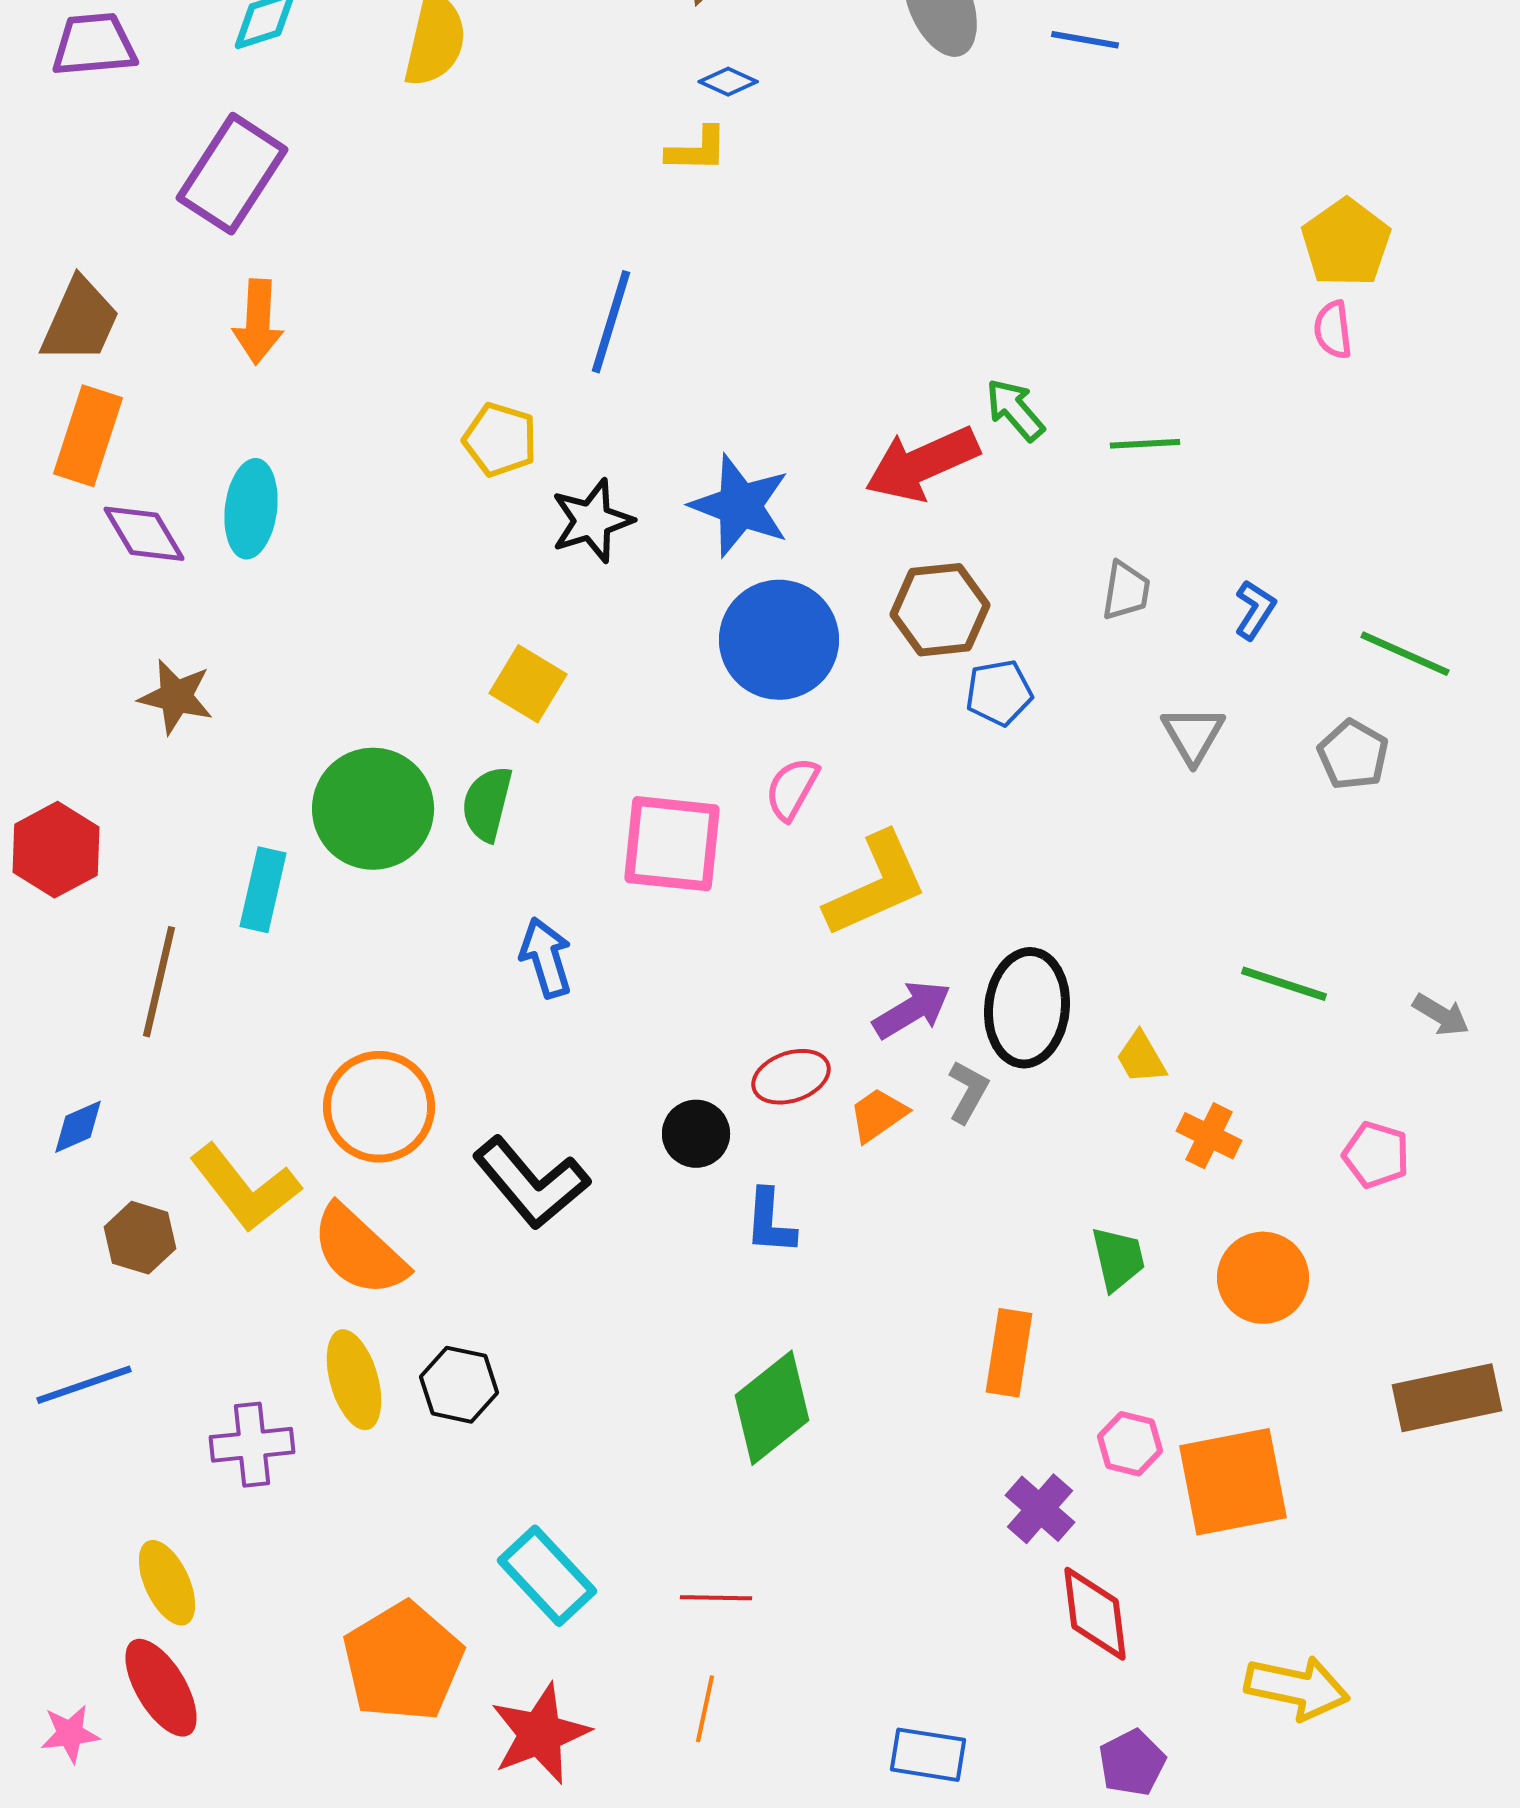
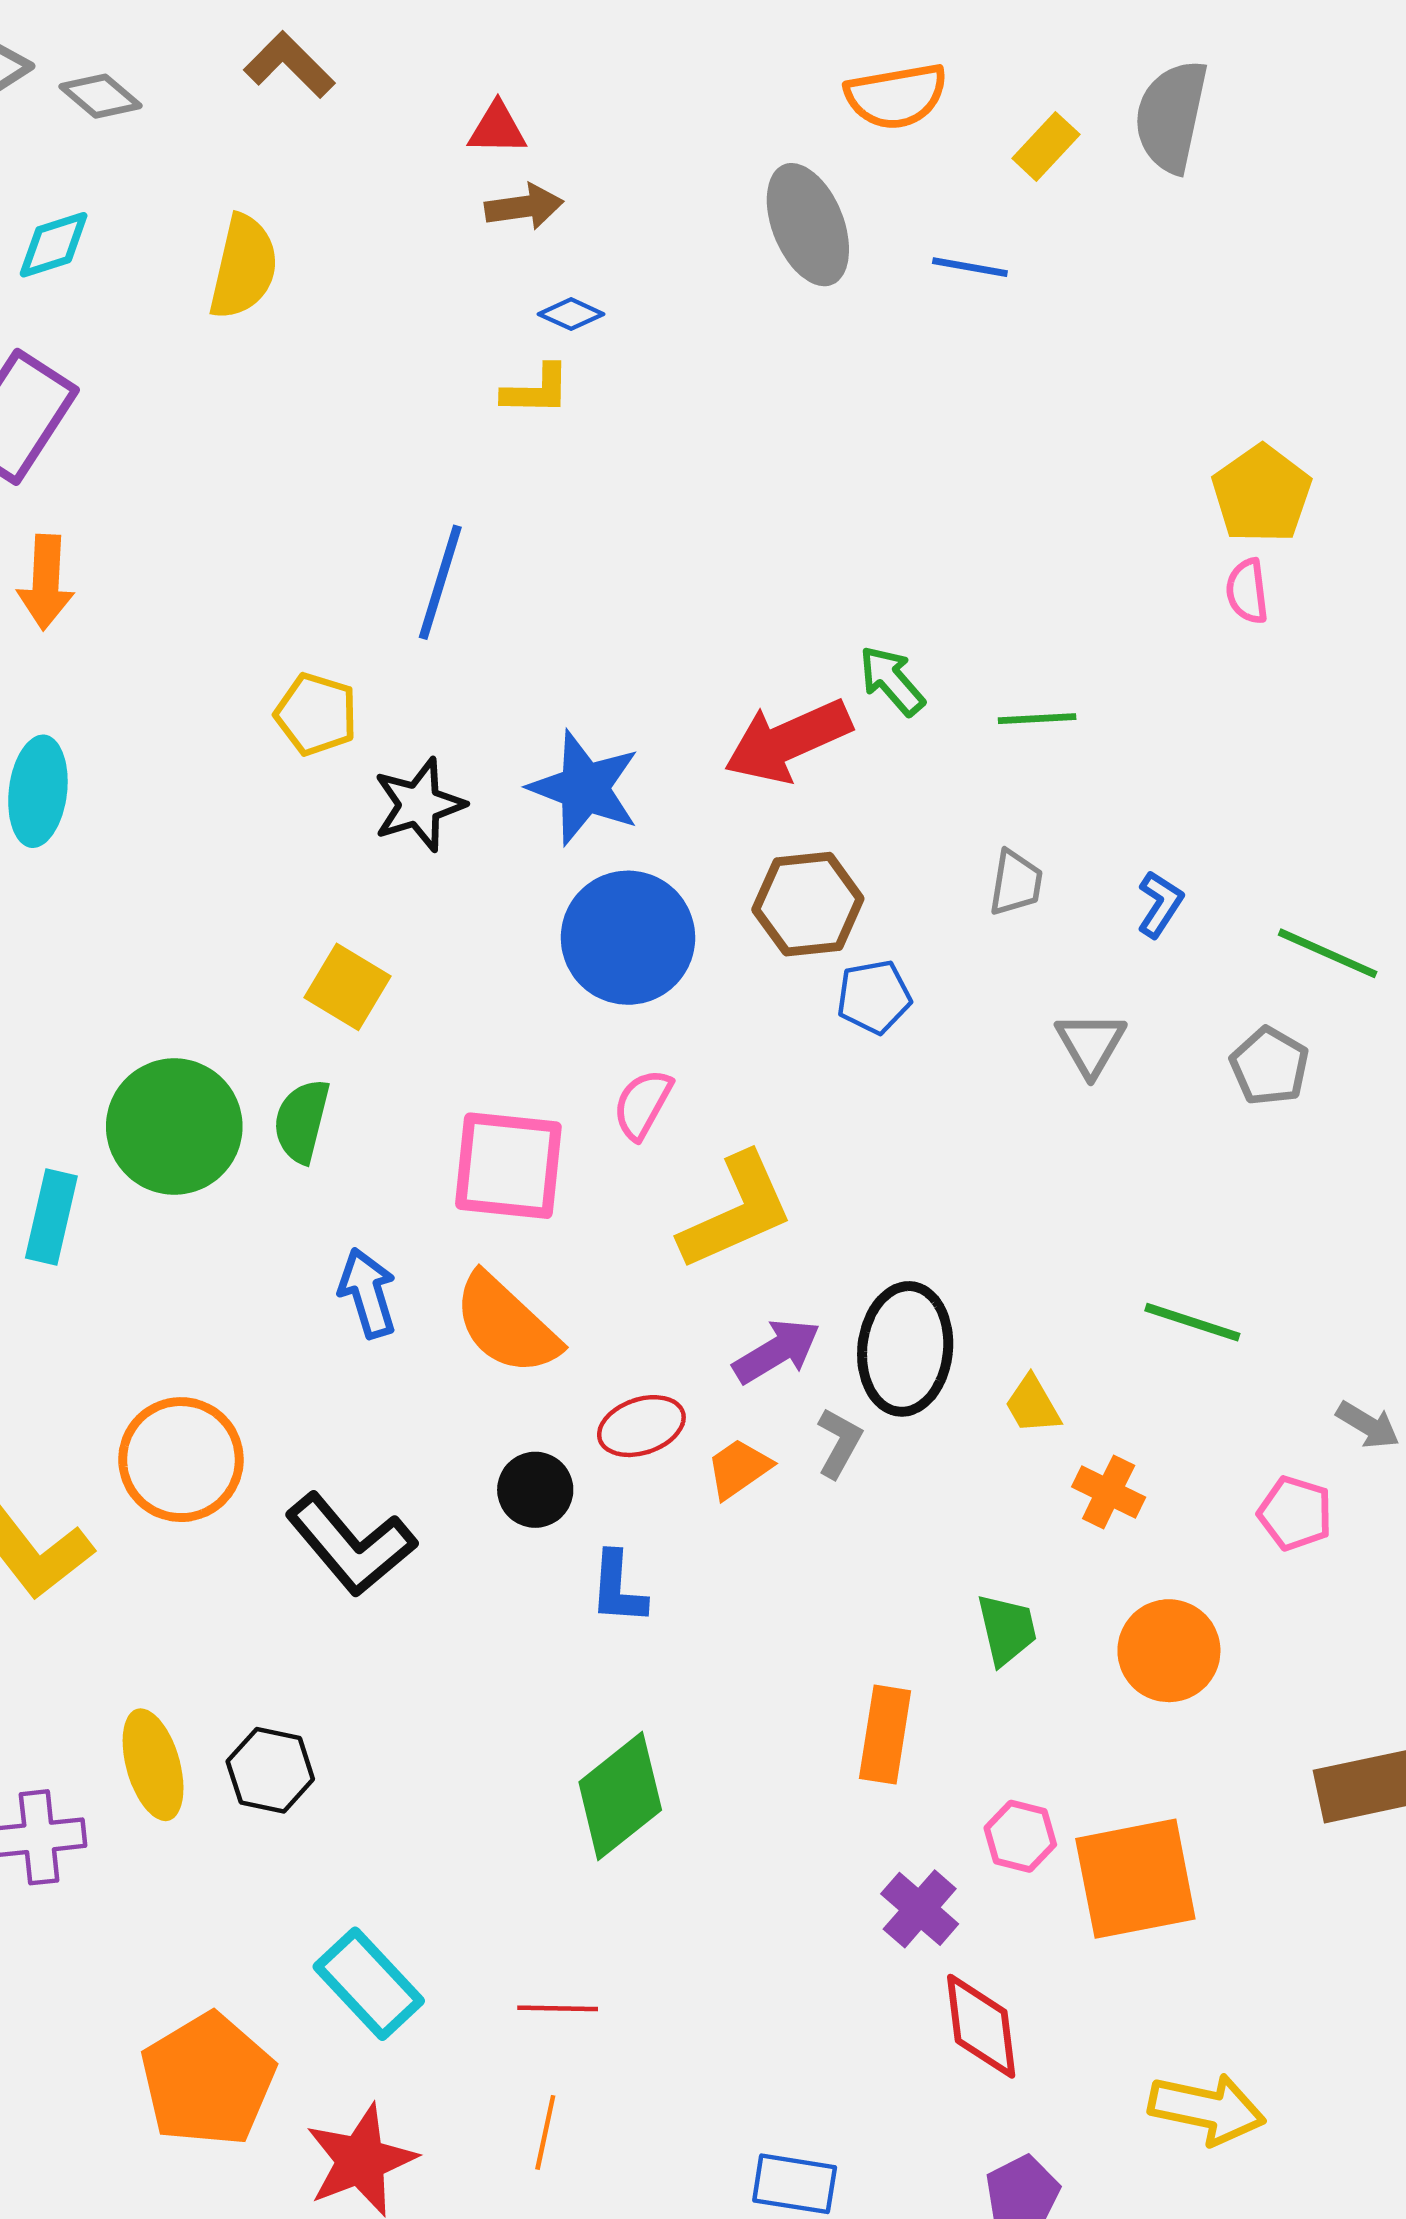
gray arrow: (1441, 1015) -> (1368, 1425), moved
orange semicircle: (359, 1251) -> (506, 1324), moved

